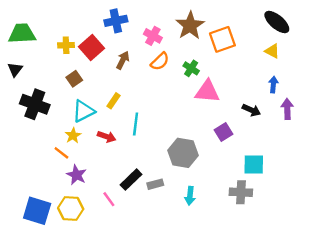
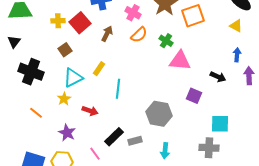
purple square: (224, 132) -> (194, 96), turned -35
red arrow: (107, 137) -> (90, 111), moved
orange line: (61, 153) -> (36, 113), moved

